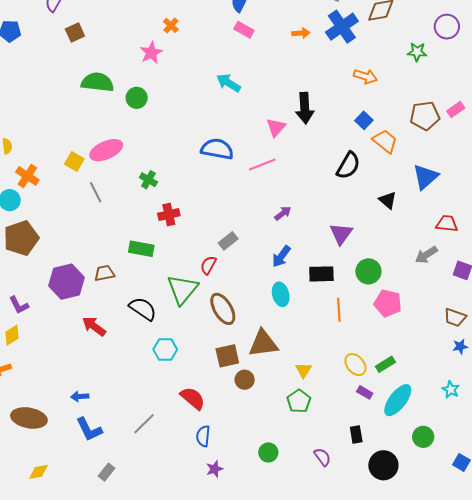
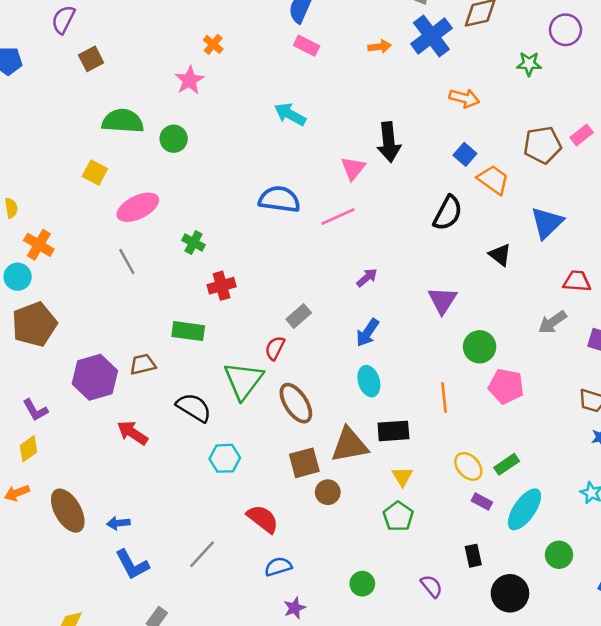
yellow square: (74, 161) -> (95, 173), moved
black rectangle: (321, 274) -> (393, 431), moved
brown ellipse: (29, 418) -> (68, 511), moved, turned 52
blue semicircle: (203, 436) -> (278, 567), turned 70

